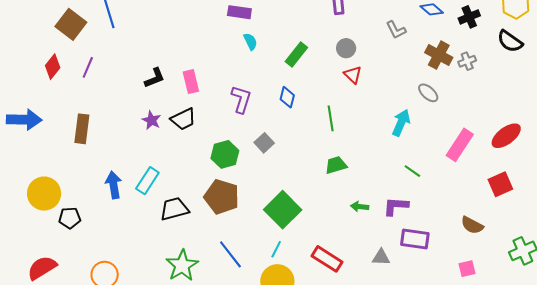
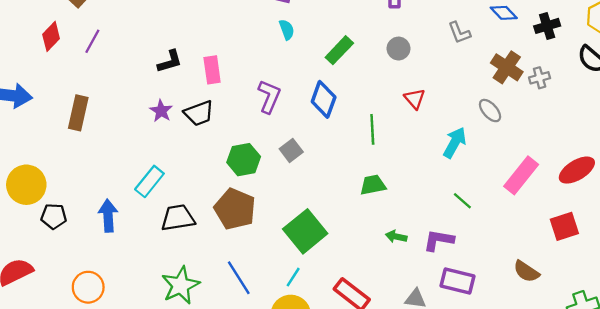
red triangle: (353, 75) -> (415, 99), moved
blue diamond: (287, 97) -> (324, 99), size x1.4
blue arrow: (114, 185) -> (108, 216), moved

